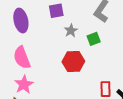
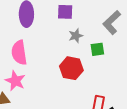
pink star: (24, 84) -> (15, 81), turned -30

